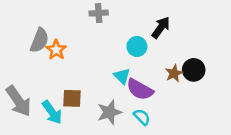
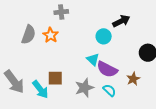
gray cross: (99, 13) -> (61, 12), moved
black arrow: (161, 28) -> (121, 21), turned 30
orange star: (56, 50) -> (51, 35), moved
brown star: (174, 73) -> (133, 79), moved

